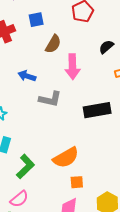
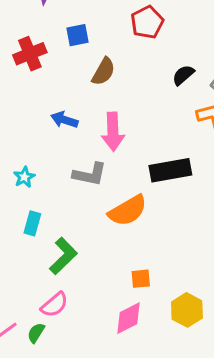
pink arrow: (72, 67) -> (113, 132), moved
gray L-shape: (50, 99) -> (90, 174), moved
orange semicircle: (66, 158) -> (128, 211), moved

